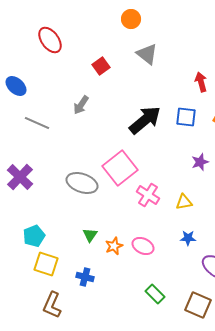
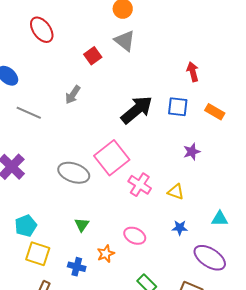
gray triangle: (147, 54) -> (125, 41), moved
yellow triangle: (184, 202) -> (176, 192), turned 30
orange star: (114, 246) -> (106, 254), moved

